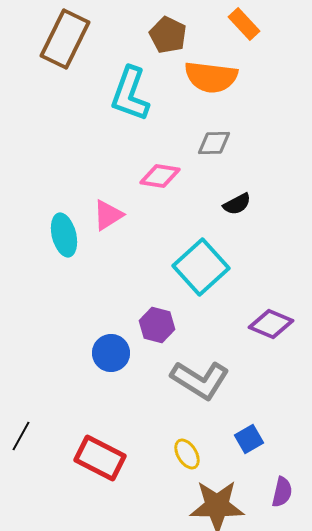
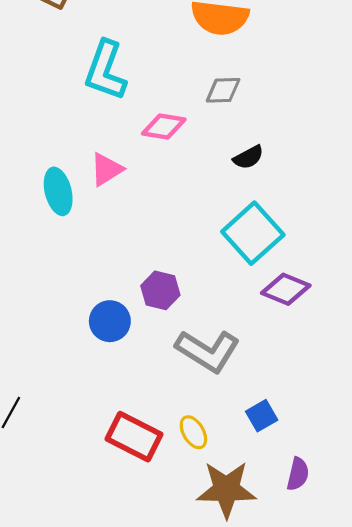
cyan L-shape: (130, 94) -> (105, 70), moved
cyan square: (201, 267) -> (253, 233), moved
red rectangle: (100, 458) -> (134, 437), moved

